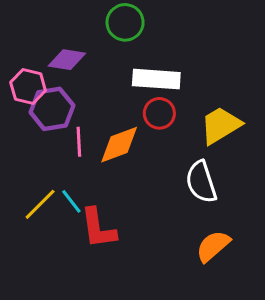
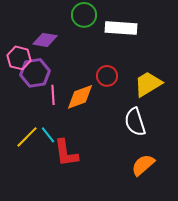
white rectangle: (156, 79) -> (121, 28), moved

